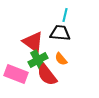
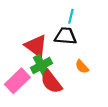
orange semicircle: (61, 59) -> (82, 67), moved
pink rectangle: (16, 74) -> (17, 81), turned -65

